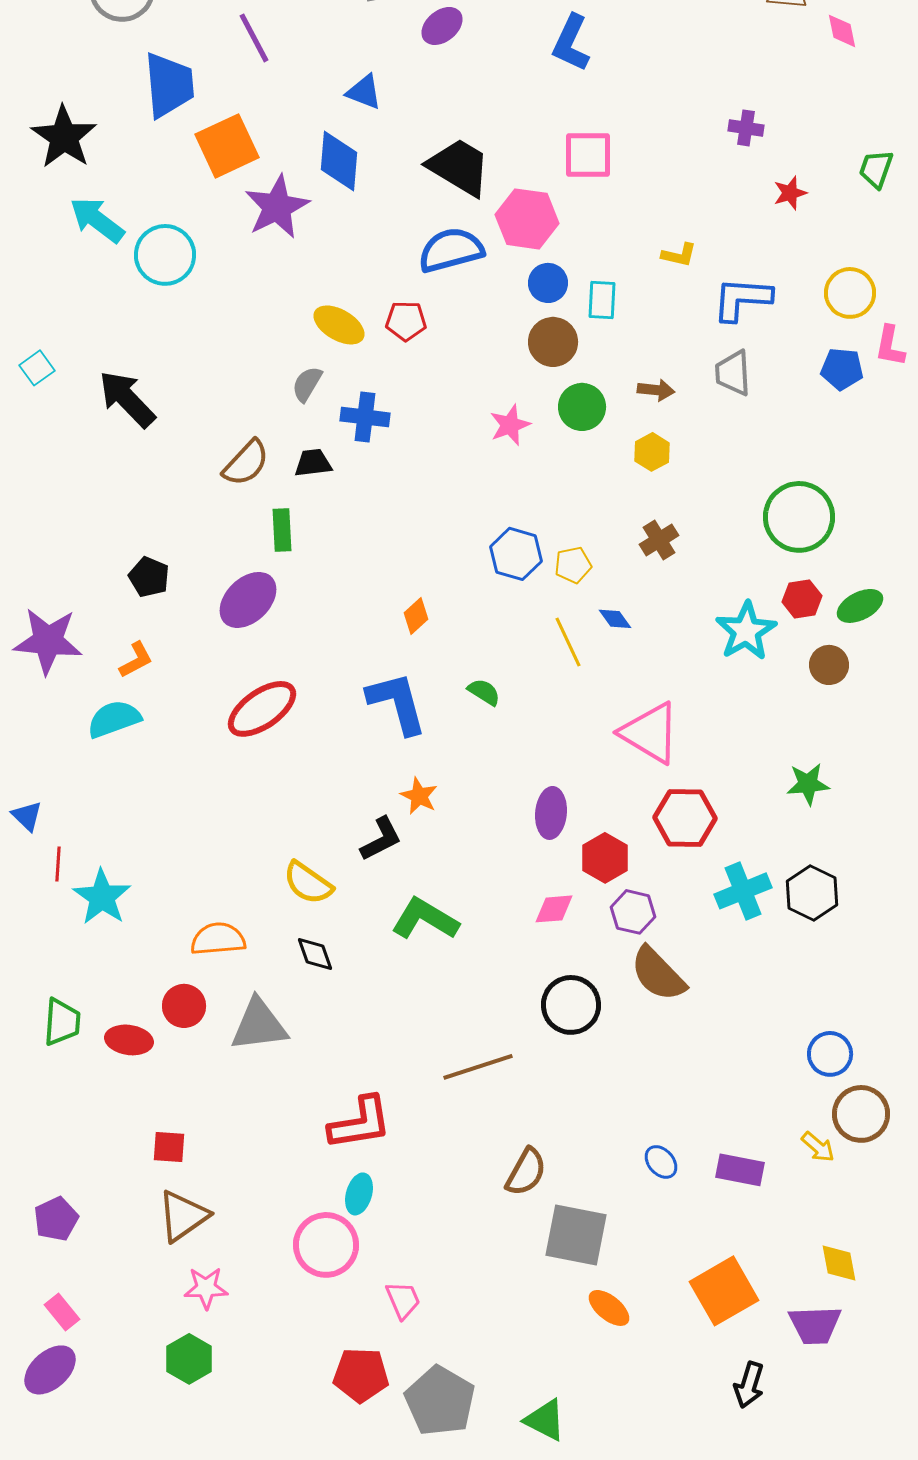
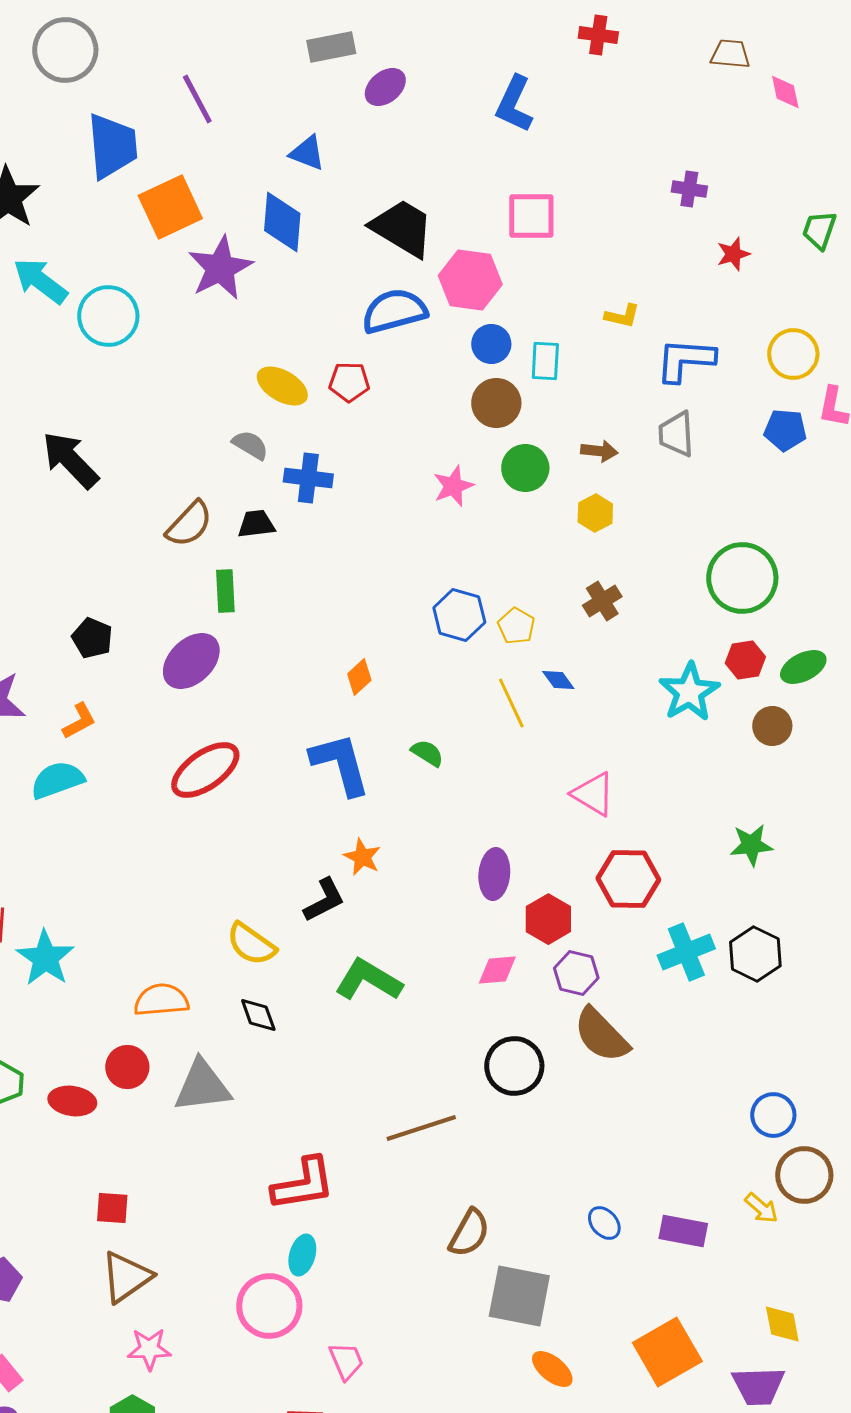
gray semicircle: (307, 384) -> (250, 445), turned 90
yellow pentagon: (573, 565) -> (516, 626), turned -30
pink triangle: (650, 733) -> (593, 794), size x0.7

